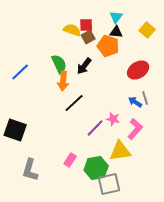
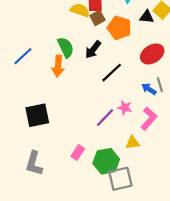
black triangle: (116, 32) -> (147, 17), moved
orange arrow: (63, 81) -> (58, 66), moved
black line: (74, 103) -> (112, 73), moved
black square: (15, 130) -> (37, 115), moved, turned -30
yellow triangle: (120, 151) -> (132, 143), size x0.6

